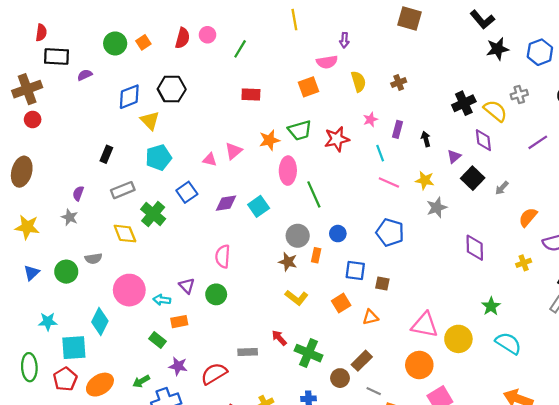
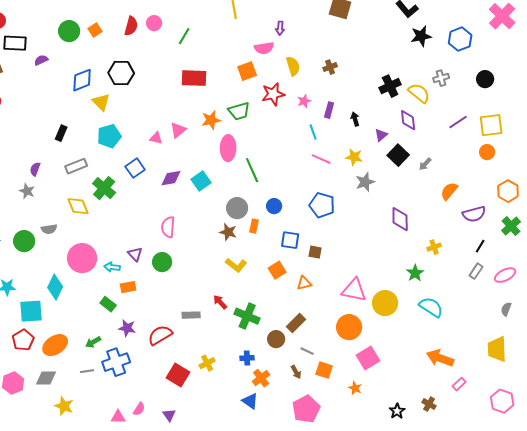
red rectangle: (251, 95) -> (194, 78), size x1.4
red star: (337, 139) -> (273, 94), moved
yellow cross: (524, 263) -> (434, 247), moved

